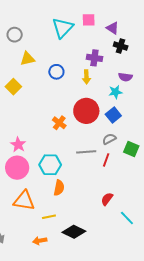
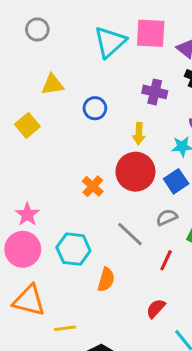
pink square: (89, 20) -> (151, 33), size x1.5
gray circle: (15, 35) -> (37, 29), moved
yellow arrow: (86, 77) -> (139, 134), moved
gray line: (86, 152) -> (130, 234), turned 42
red line: (106, 160) -> (166, 260), moved
orange semicircle: (59, 188) -> (106, 280), moved

